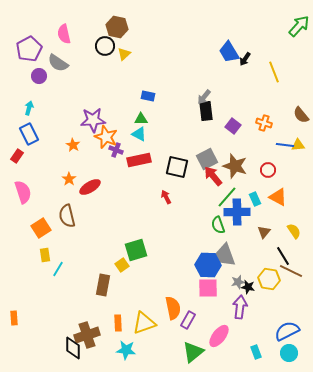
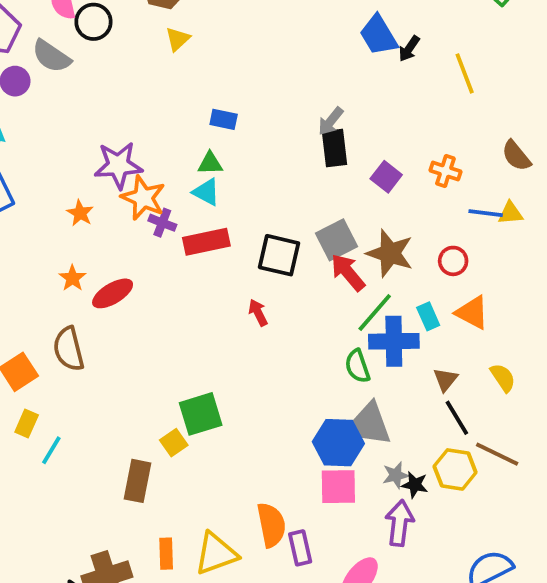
black circle: (105, 46) -> (93, 22), moved
yellow rectangle: (45, 255) -> (27, 424), turned 32
black line: (283, 256) -> (457, 418), moved
purple rectangle: (188, 320) -> (300, 548), turned -42

